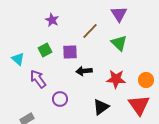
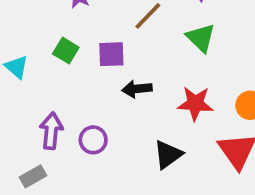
green square: (45, 50) -> (66, 51), turned -32
purple arrow: (38, 79) -> (51, 131), moved, turned 42

